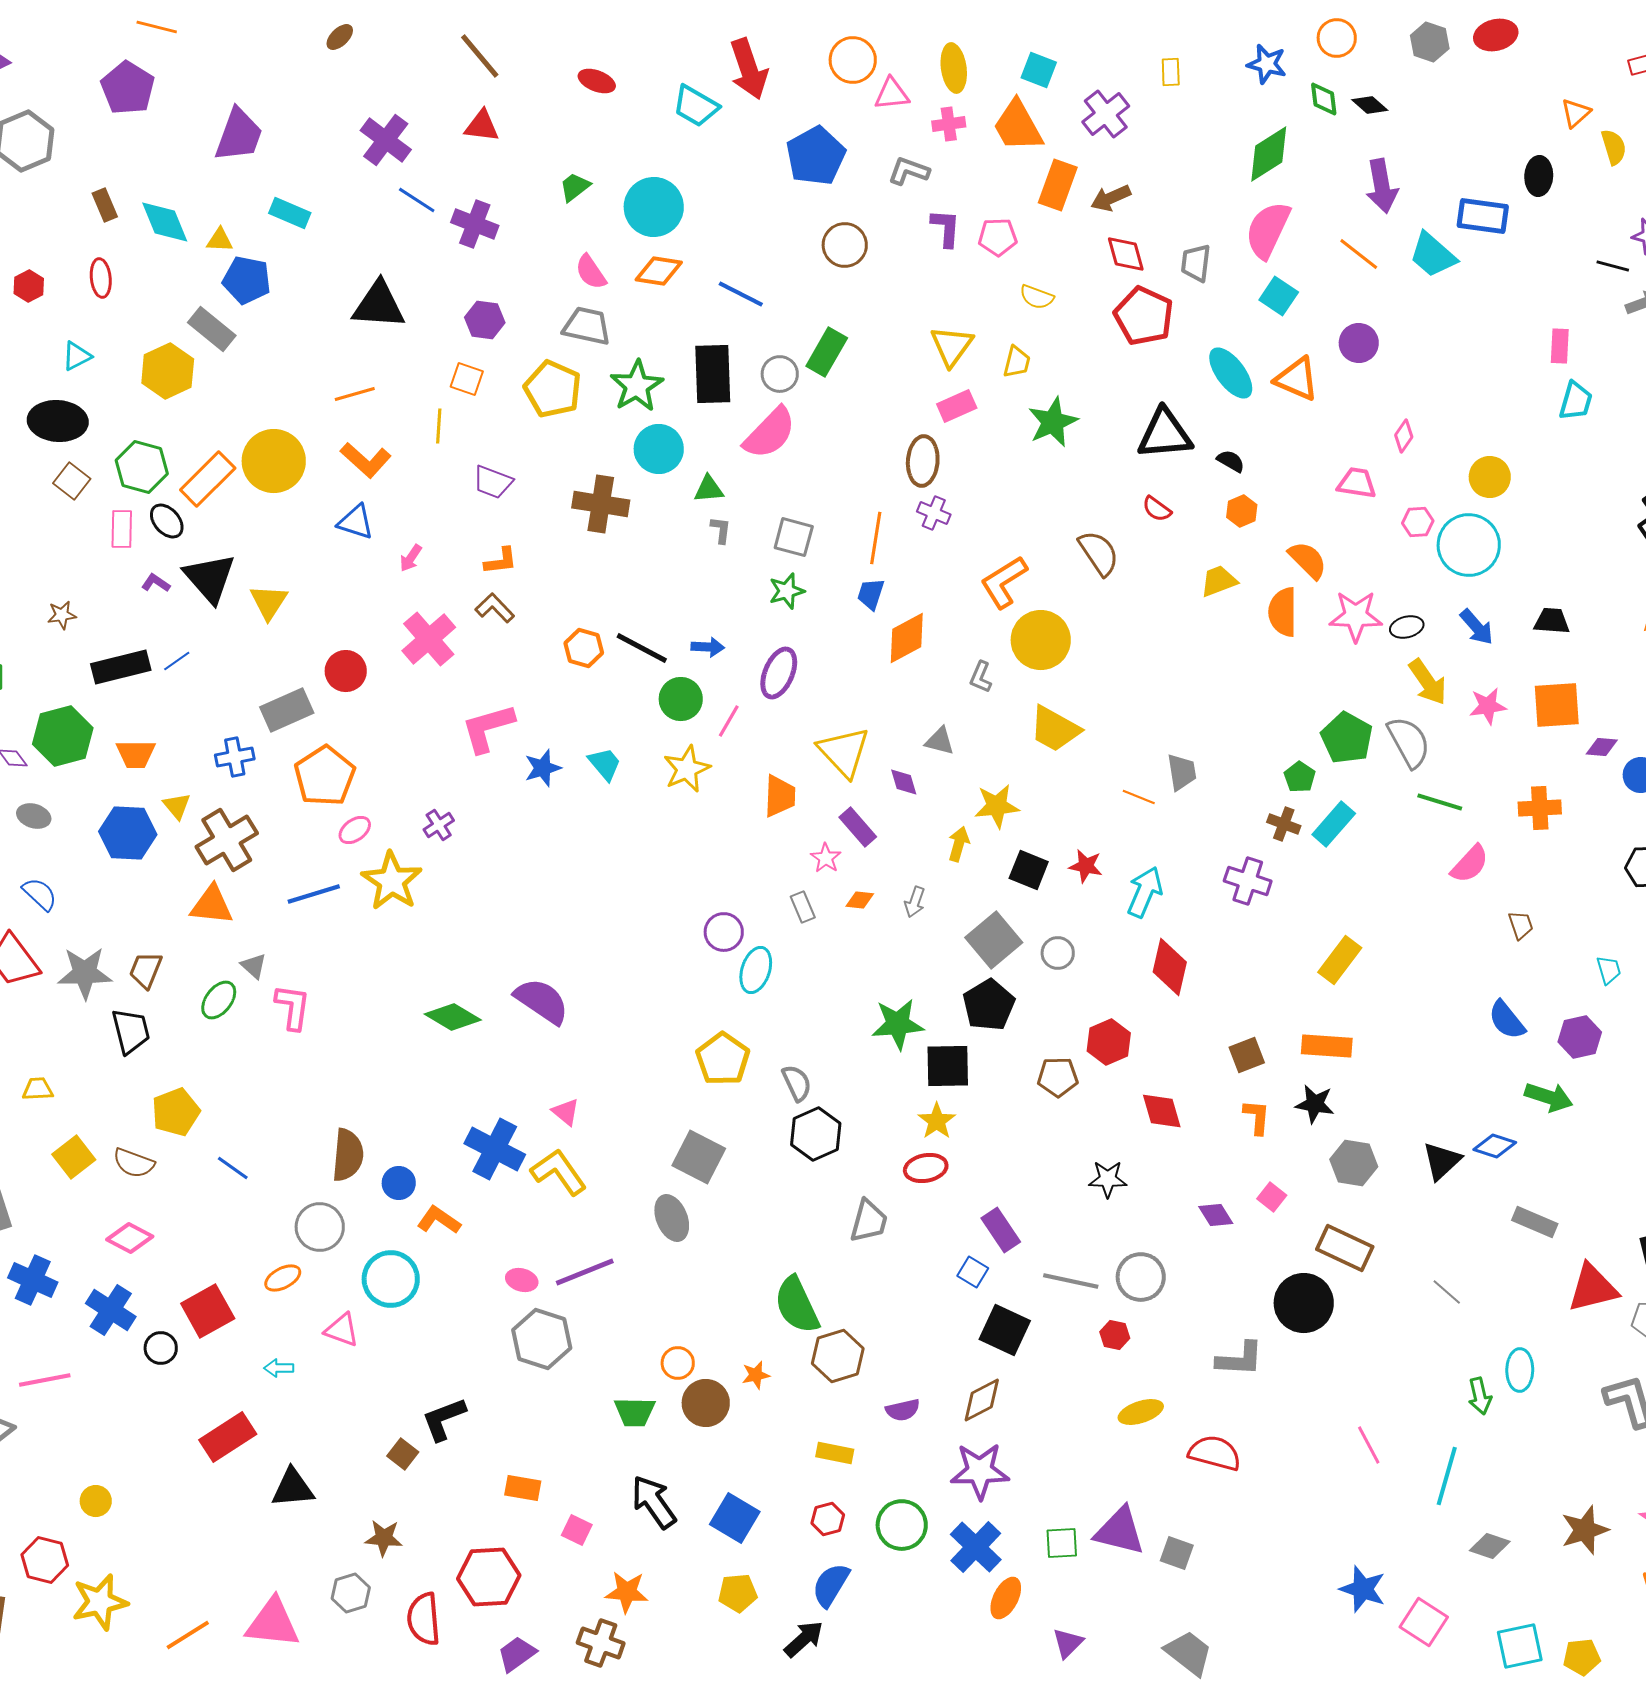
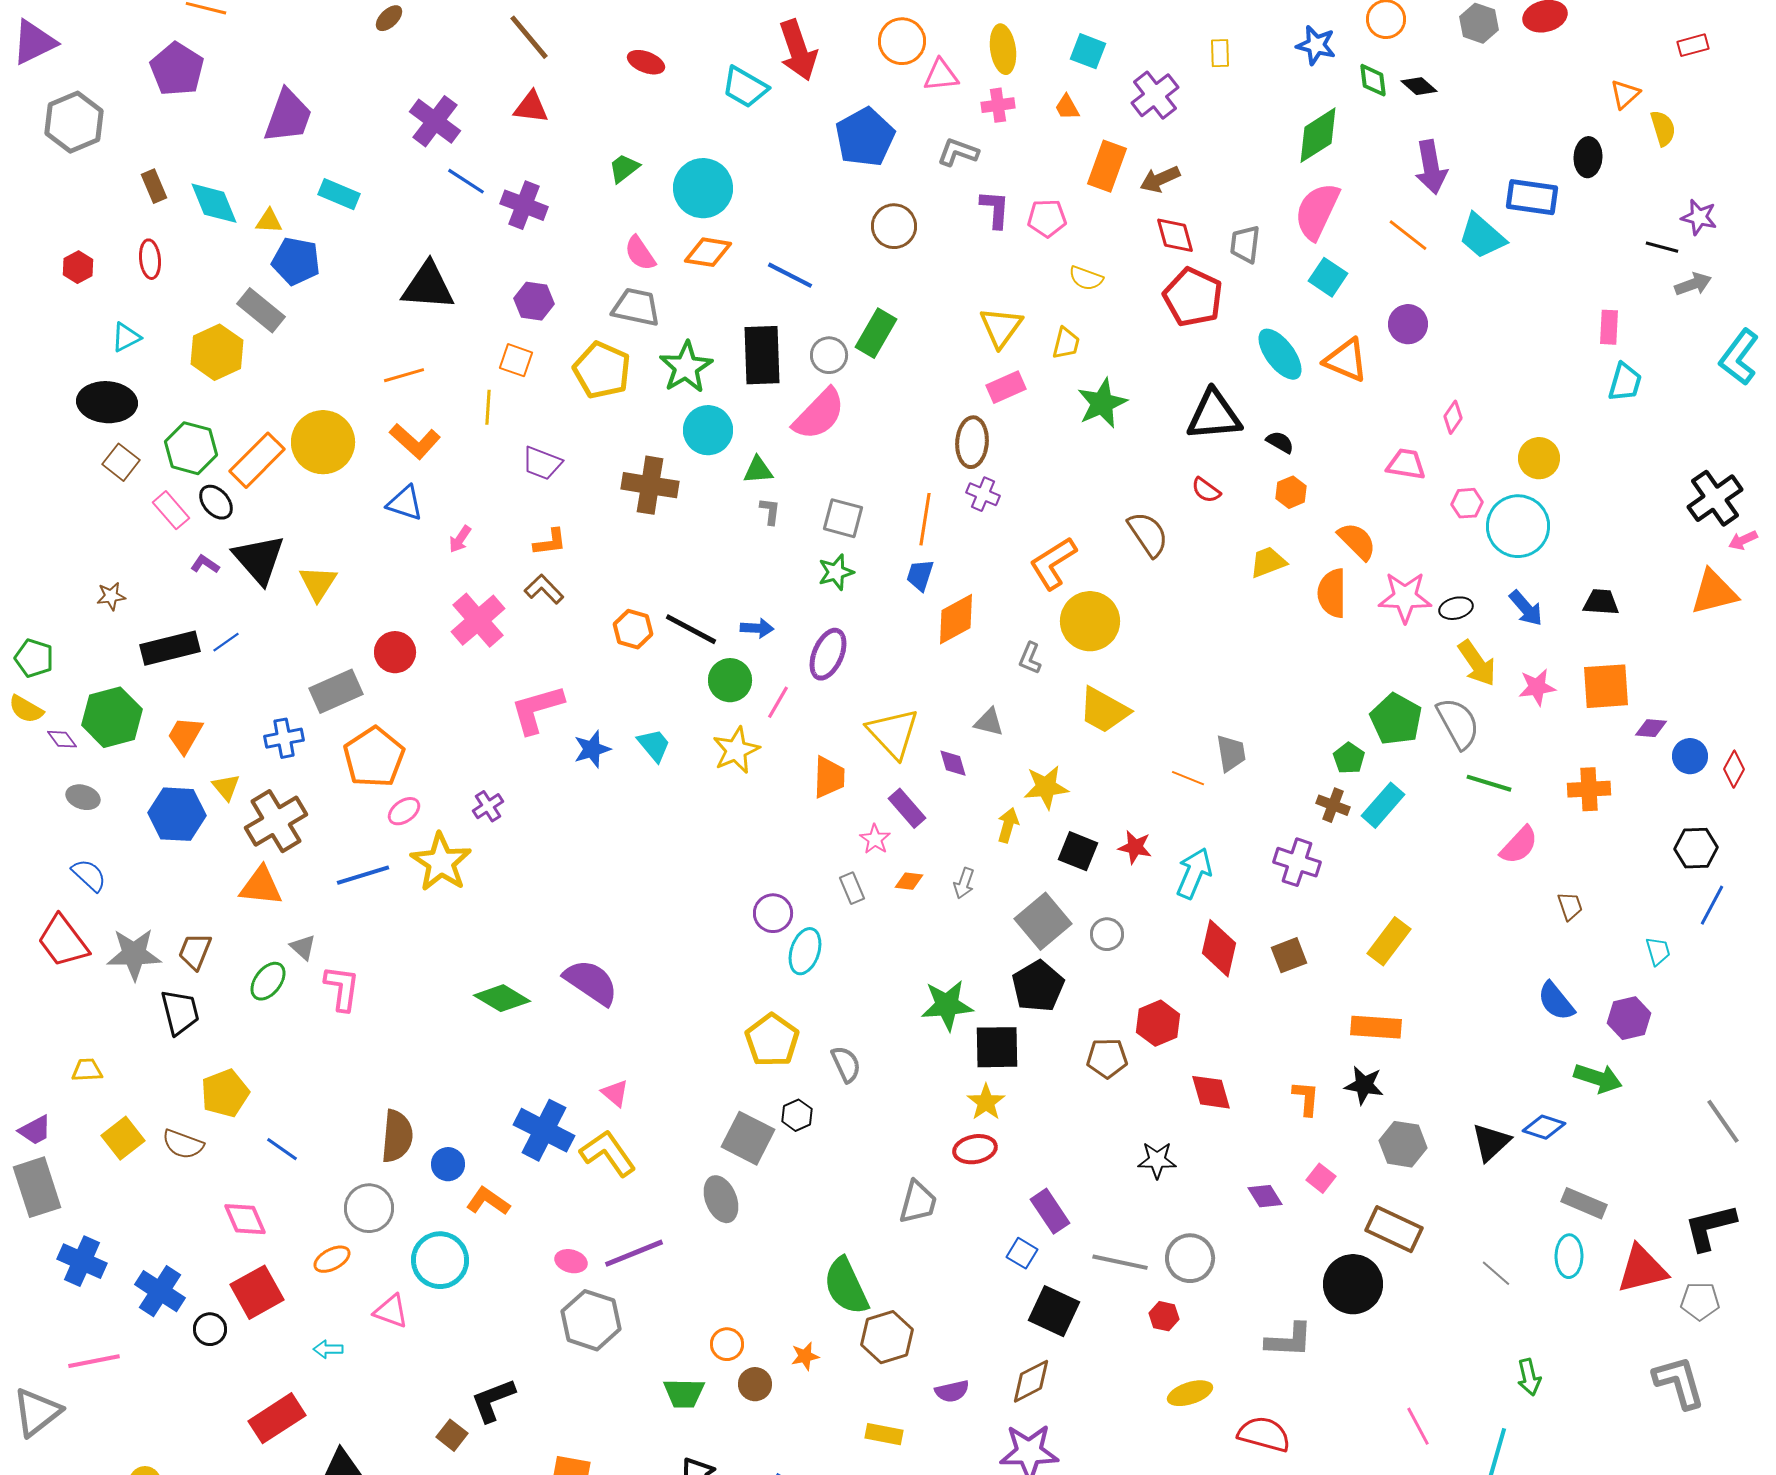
orange trapezoid: (1018, 126) -> (1067, 107), size x0.5
pink rectangle: (122, 529) -> (171, 510), turned -42
orange trapezoid: (136, 754) -> (185, 735), turned 120
brown square: (1247, 1055) -> (1289, 955), moved
black hexagon: (816, 1134) -> (797, 1115), moved, size x0.6
pink diamond: (130, 1238) -> (245, 1219), moved, turned 39
cyan ellipse: (1520, 1370) -> (1569, 1256), moved
brown circle: (706, 1403) -> (755, 1384), size x0.7

